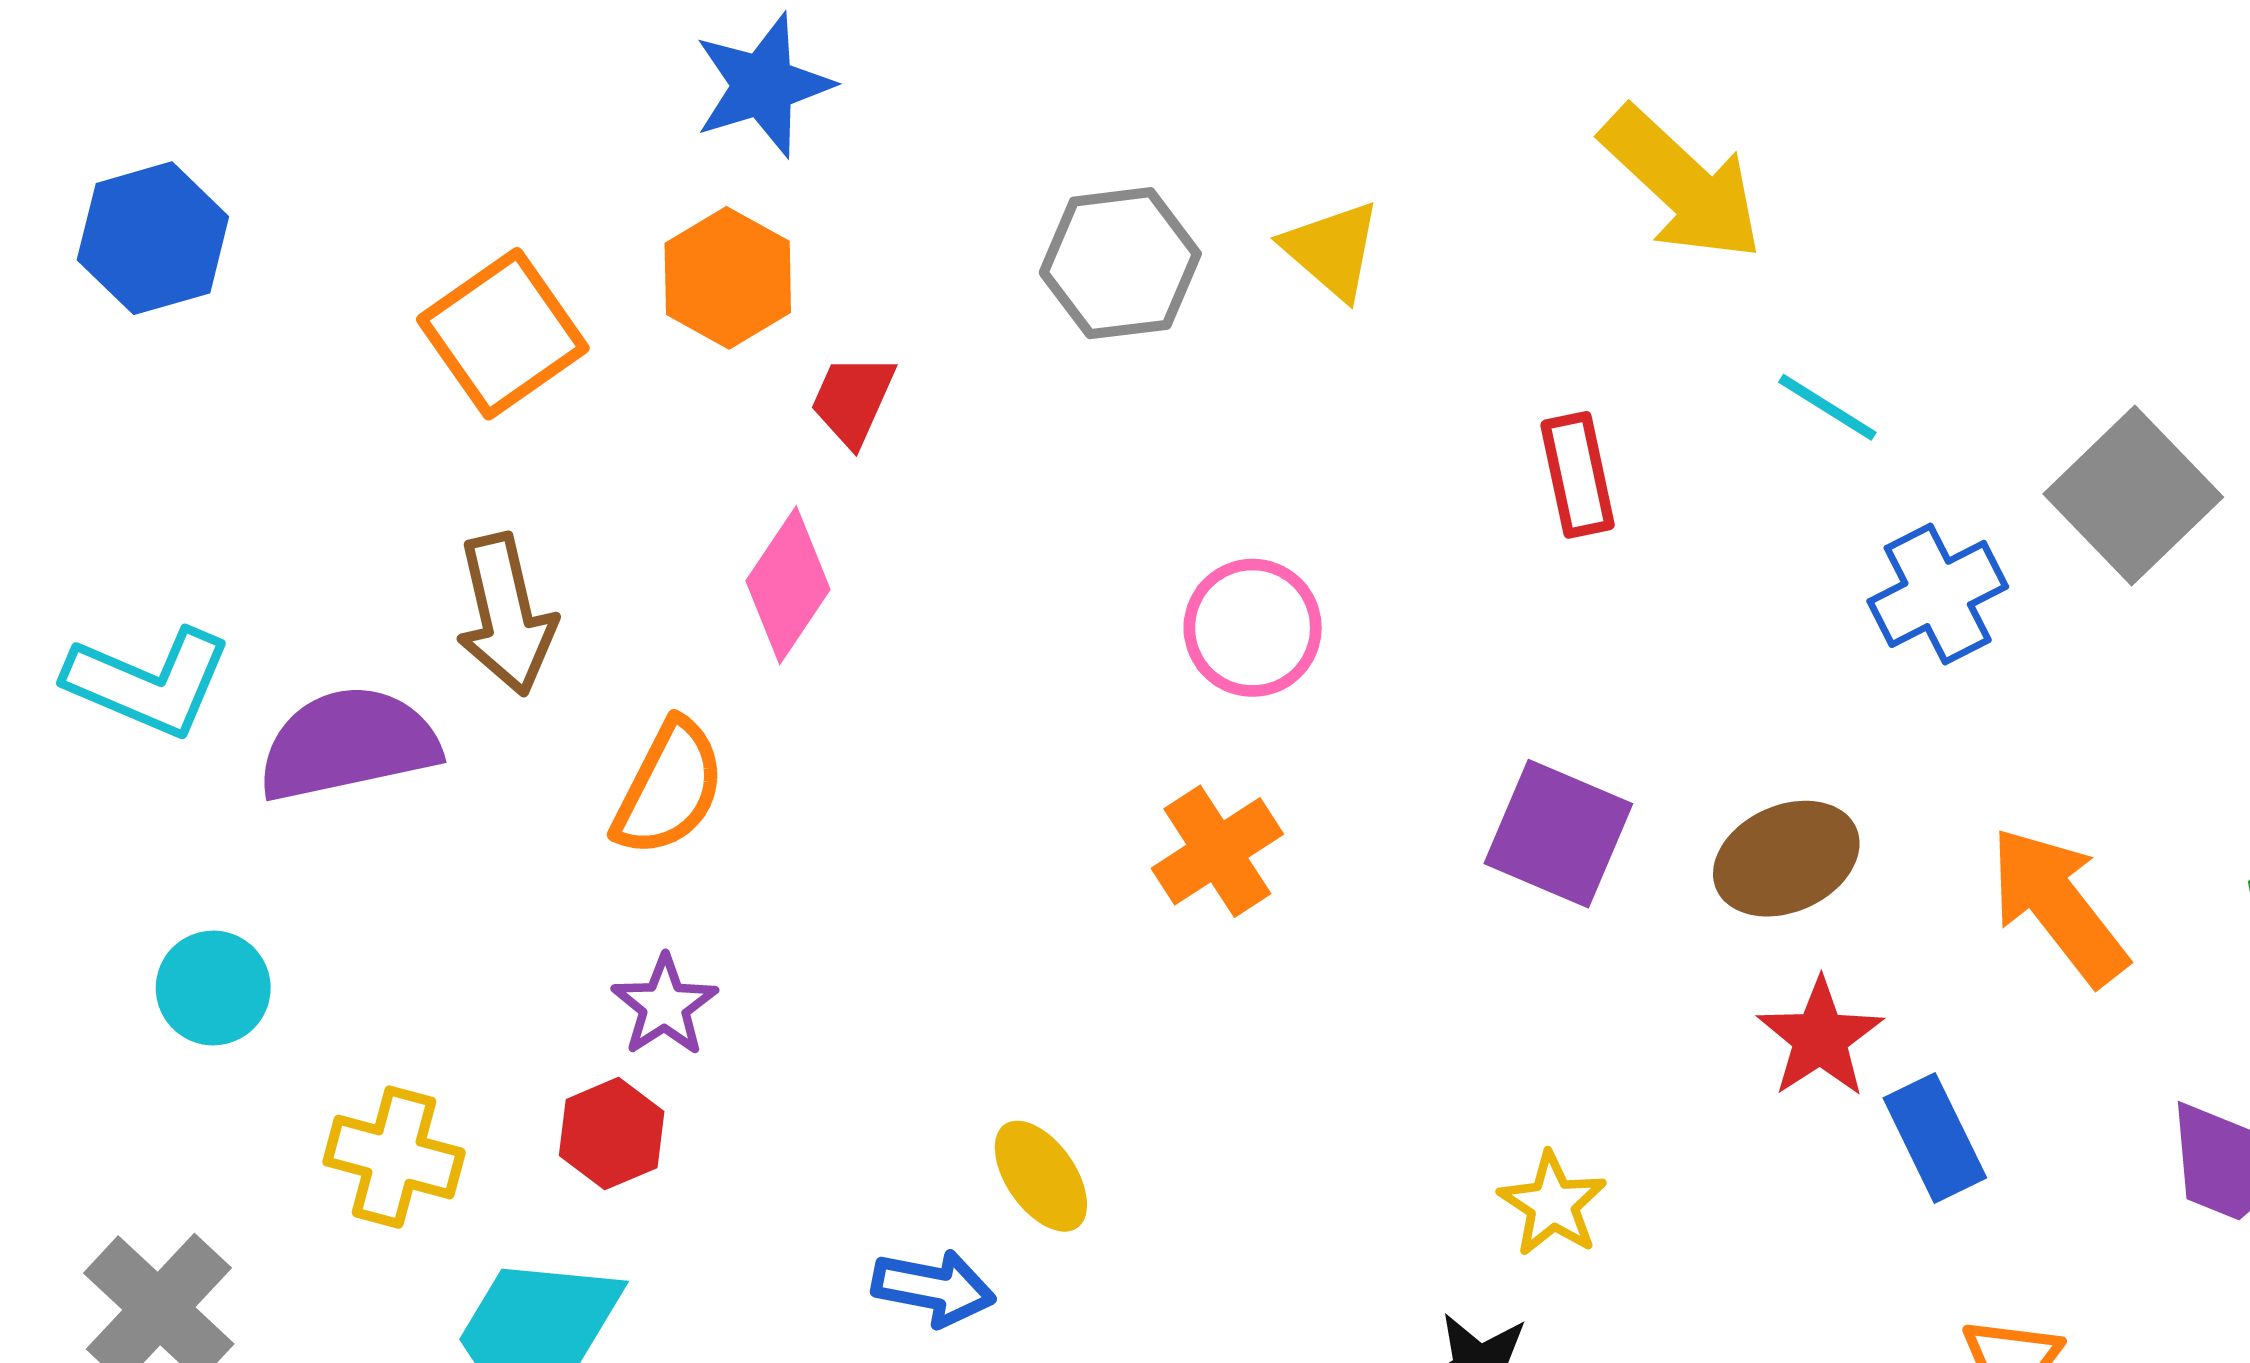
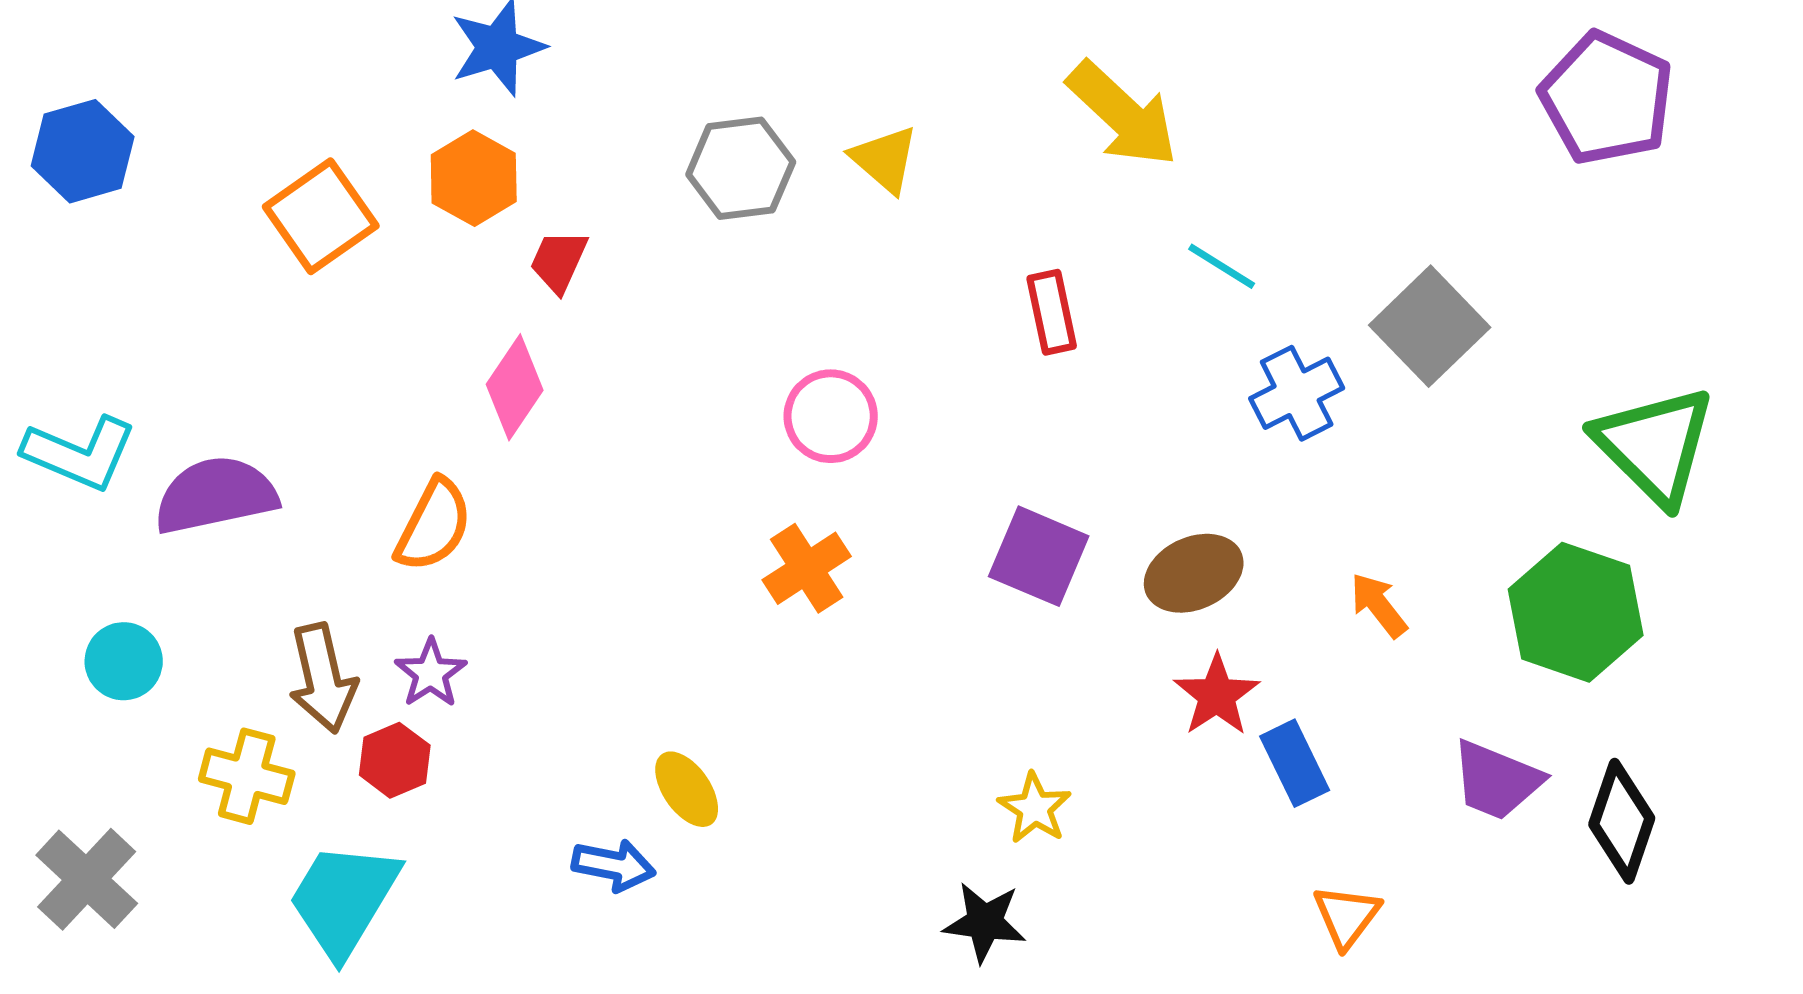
brown arrow: (506, 615) -> (323, 678), moved
orange arrow: (2058, 906) -> (1379, 605), size x0.6

